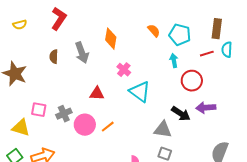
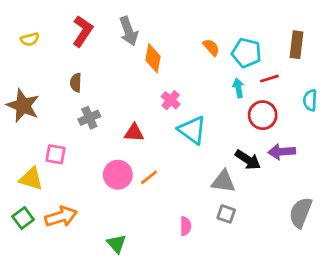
cyan semicircle: (227, 50) -> (310, 100), moved
gray arrow: (82, 53) -> (129, 31), moved
red line: (207, 54) -> (269, 79), moved
gray cross: (64, 114) -> (89, 118), moved

